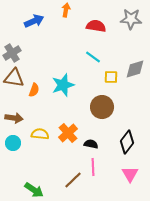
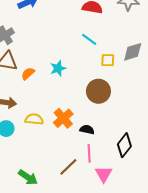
cyan star: (63, 85) -> (58, 68), size x0.7
orange semicircle: (34, 90) -> (28, 74), turned -152
black diamond: (127, 142) -> (124, 145), moved
pink triangle: (130, 174) -> (104, 174), moved

